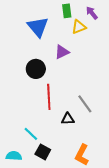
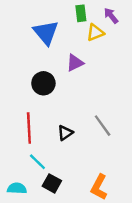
red line: (49, 97) -> (29, 128), moved
black triangle: (68, 119) -> (65, 133), moved, turned -32

